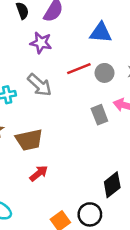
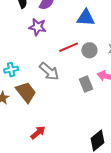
gray arrow: (40, 85) -> (49, 71), moved
brown trapezoid: (29, 140) -> (26, 92), moved, turned -115

